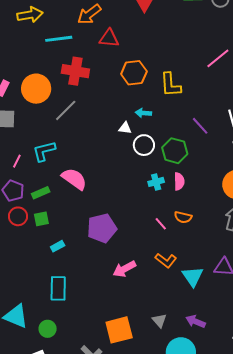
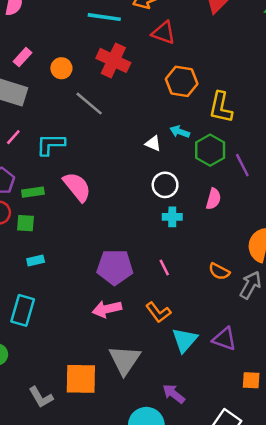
orange circle: (36, 89) -> (61, 68), size x0.6
gray line: (66, 110) -> (89, 104), turned 70
white circle: (144, 145) -> (165, 185), moved
green hexagon: (175, 151) -> (210, 150), moved
pink line: (17, 161) -> (13, 137), moved
pink semicircle: (179, 181) -> (213, 199), moved
orange semicircle: (183, 217) -> (219, 271), moved
purple pentagon: (102, 228) -> (115, 267), moved
gray triangle: (159, 320) -> (125, 360), moved, size x1.8

